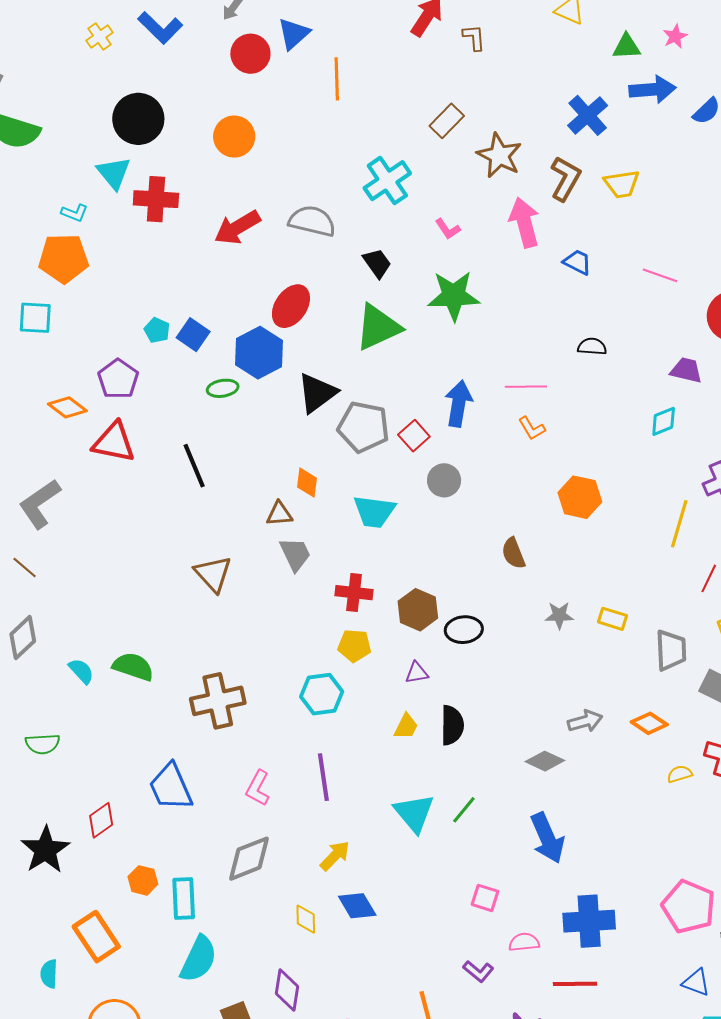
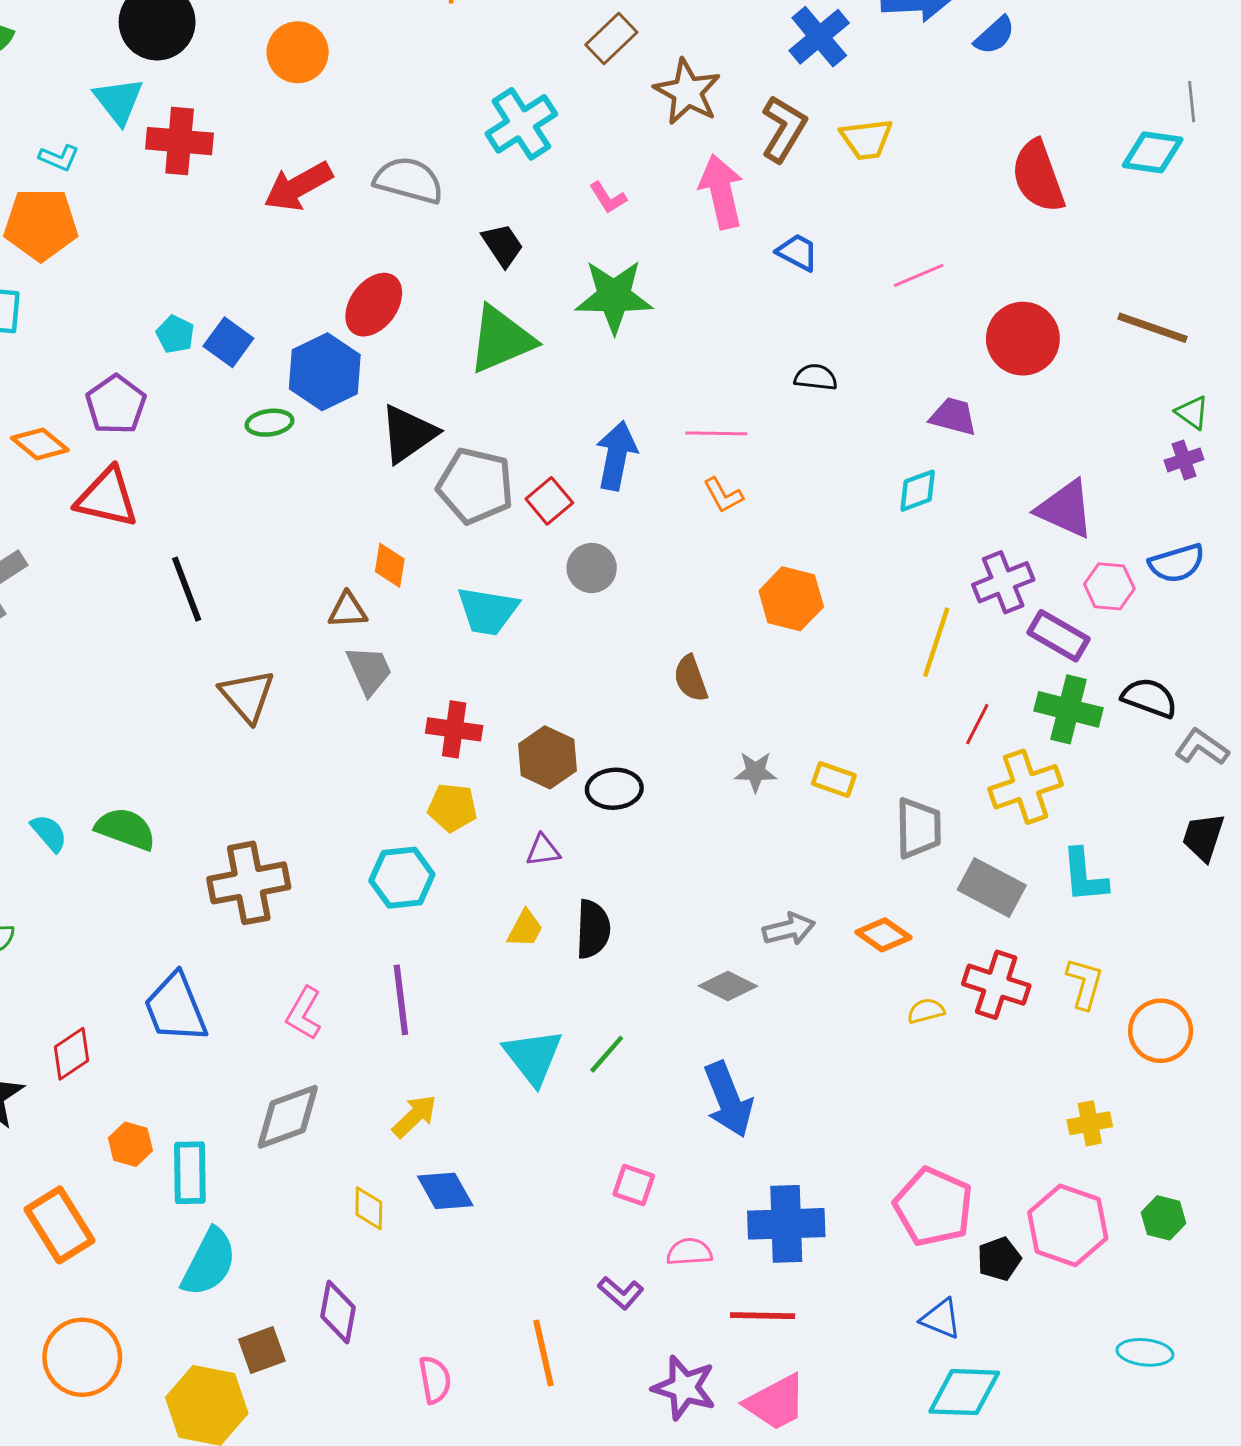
pink line: (660, 275) -> (919, 275), turned -44
black line: (194, 466) -> (187, 589), moved

